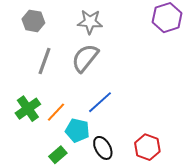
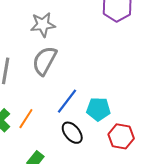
cyan pentagon: (77, 130) -> (98, 109), moved
black ellipse: (103, 148) -> (72, 133), moved

